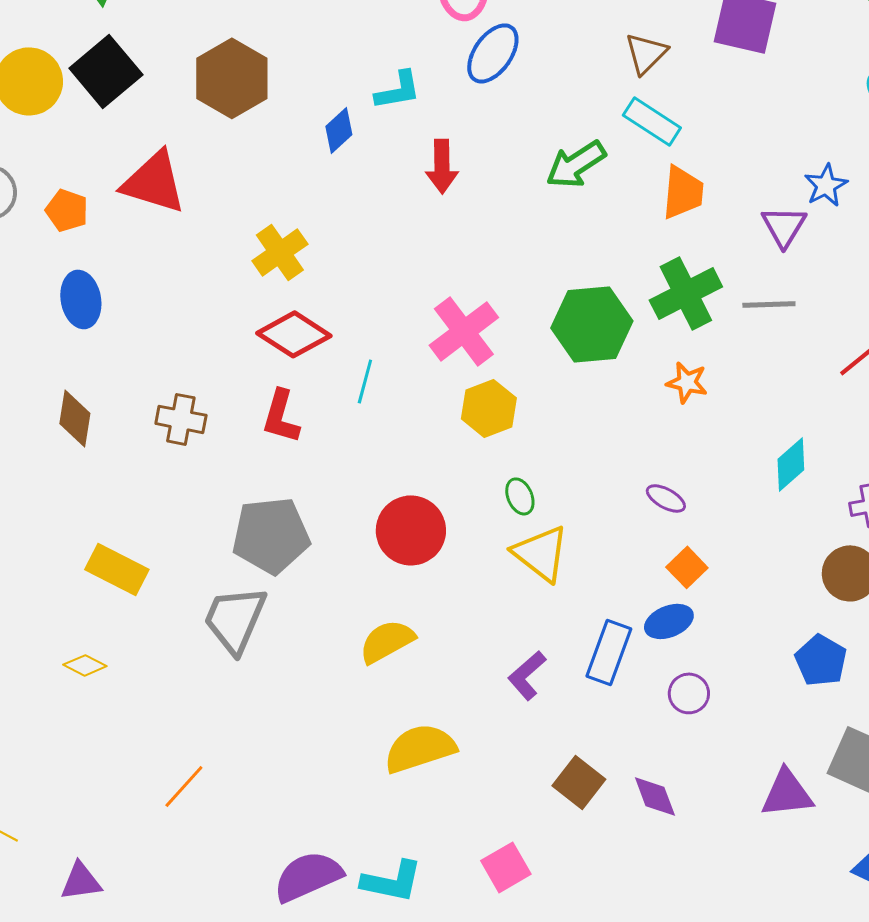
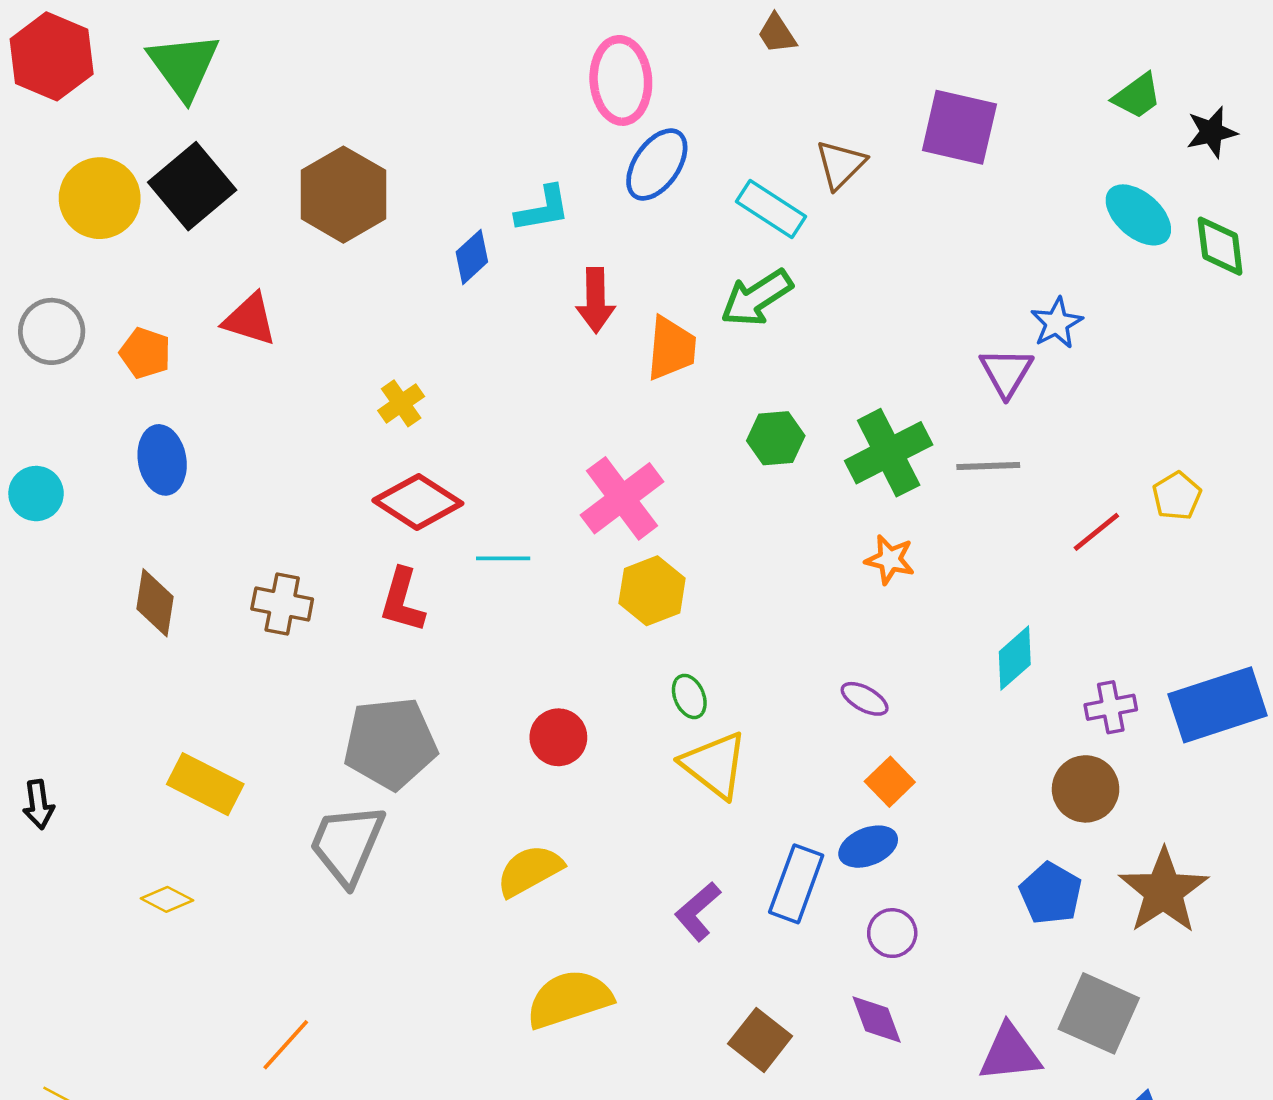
cyan rectangle: (652, 121) -> (771, 209), moved
red triangle: (154, 182) -> (250, 319), size x0.7
orange trapezoid: (683, 192) -> (671, 348), moved
yellow cross: (280, 252) -> (401, 403), size x0.7
green hexagon: (592, 324) -> (776, 438), moved, size x0.6
cyan line: (365, 381) -> (503, 558), turned 75
red circle: (411, 530) -> (558, 737), size x0.7
purple diamond: (655, 796) -> (877, 1019), moved

